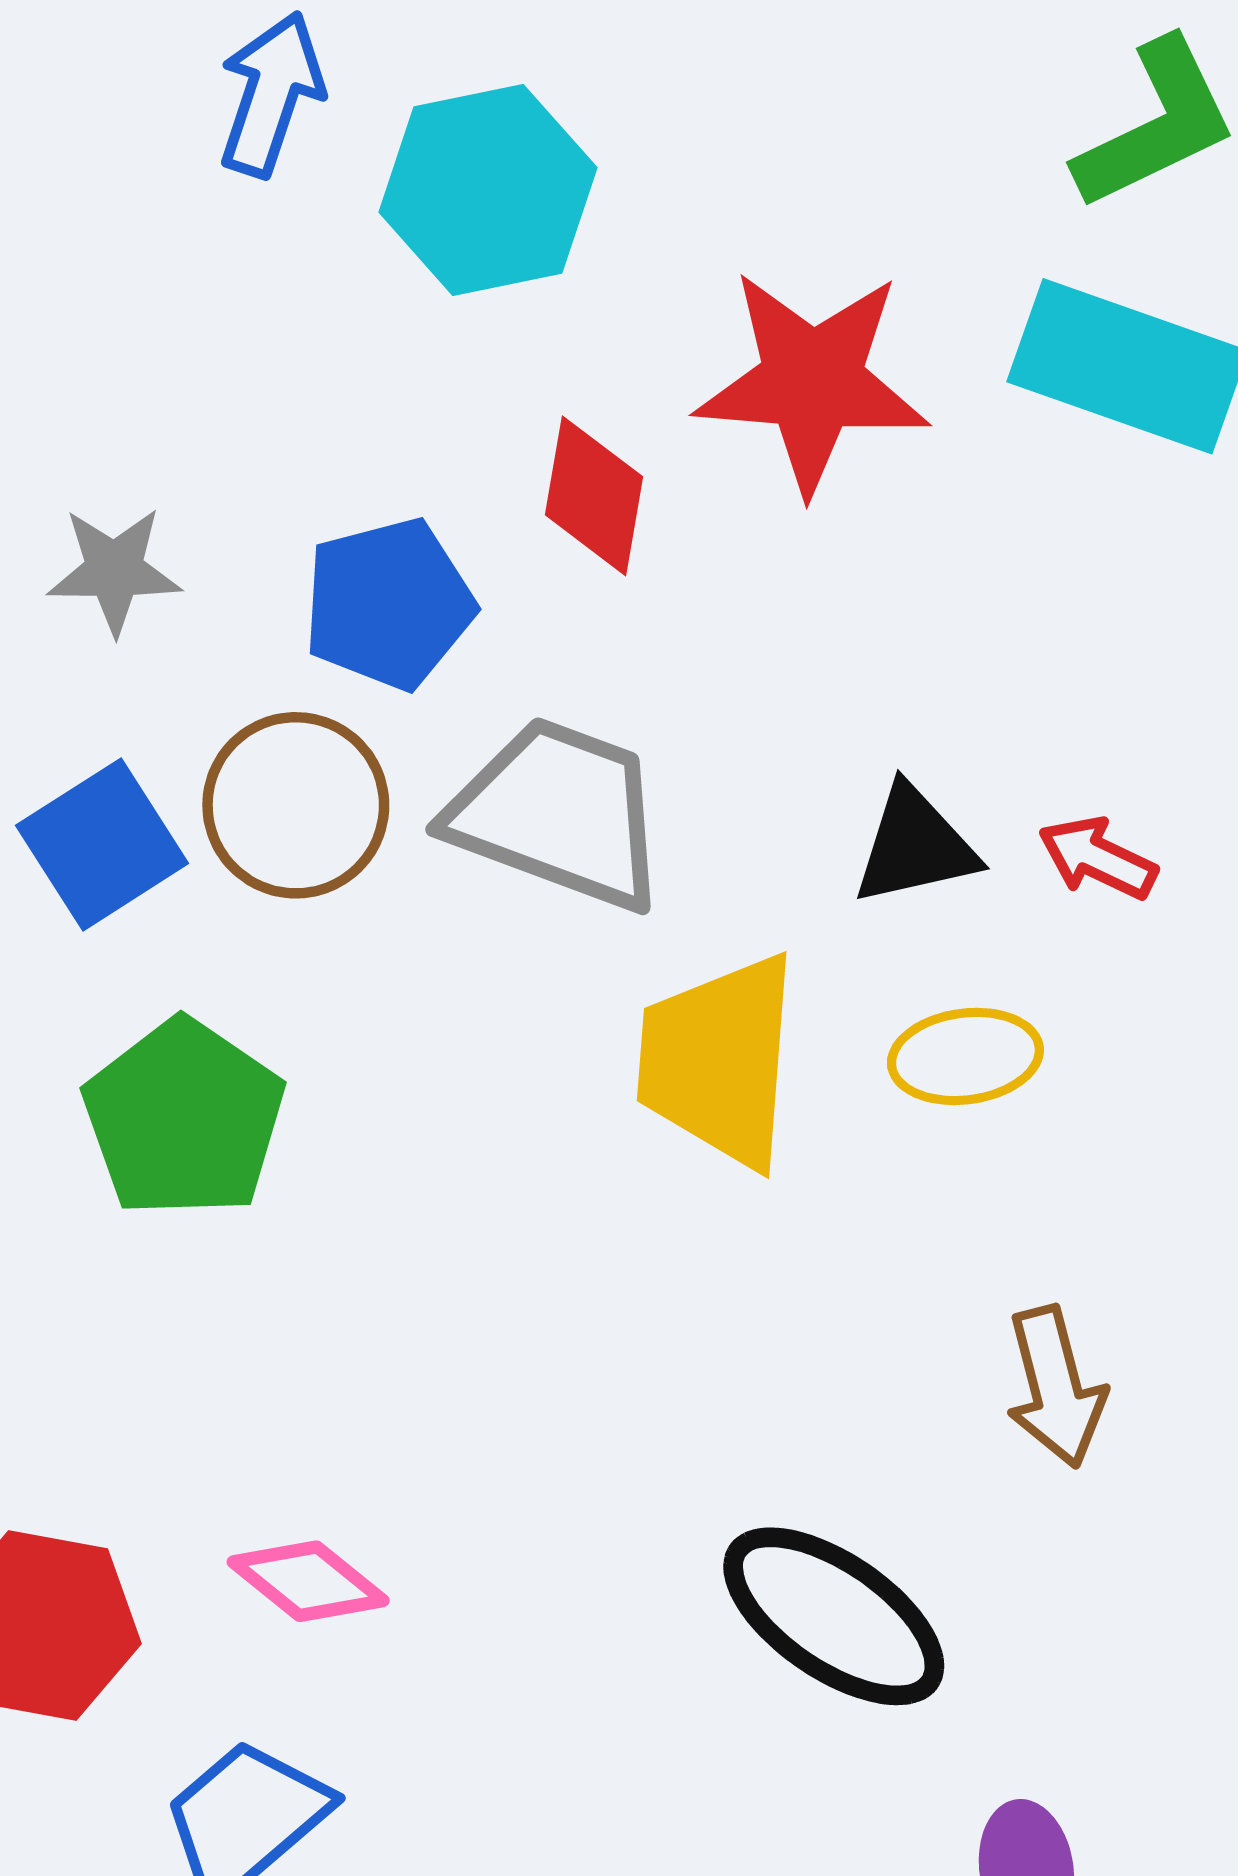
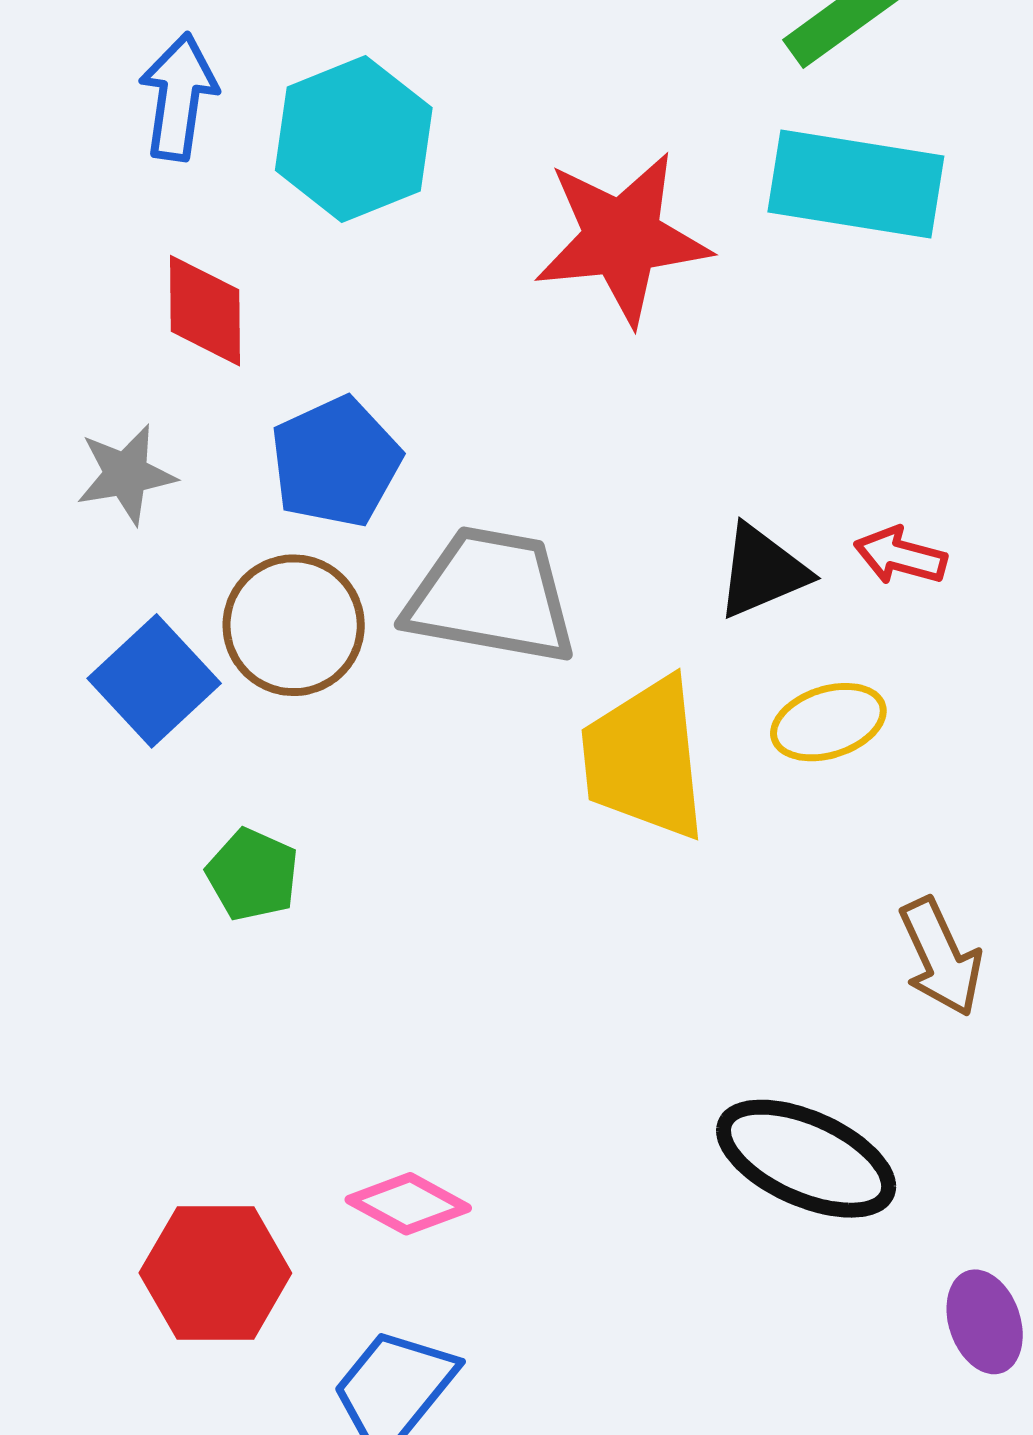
red diamond: (594, 496) -> (205, 311), moved
green pentagon: (184, 1118) -> (252, 875), size x0.6

